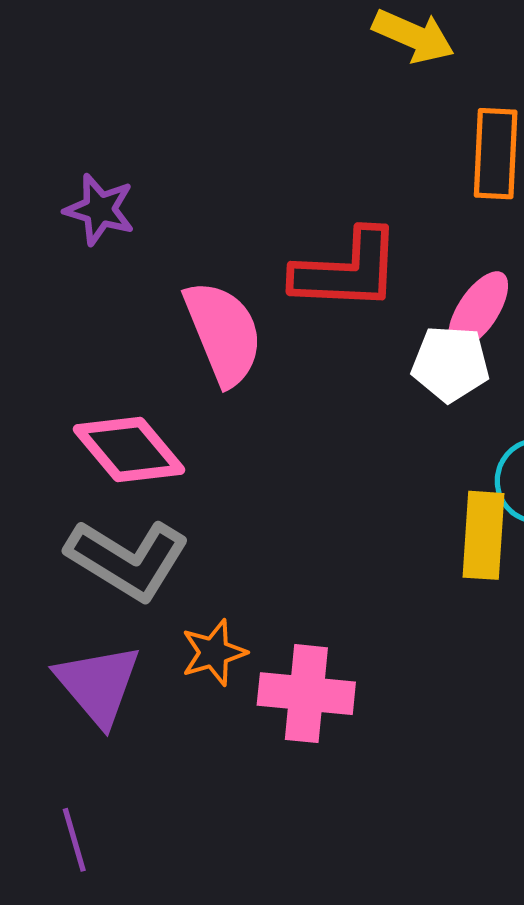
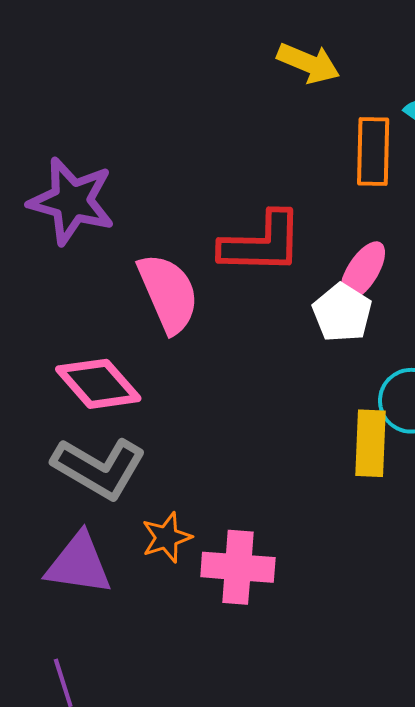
purple star: (100, 209) -> (72, 201), size x1.6
white pentagon: (450, 364) -> (342, 313), turned 30
purple triangle: (98, 685) -> (79, 564), turned -40

